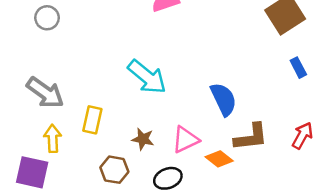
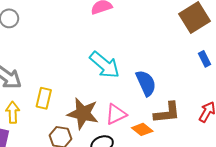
cyan arrow: (147, 77) -> (105, 65), moved
brown star: (143, 139) -> (83, 113), size x1.8

